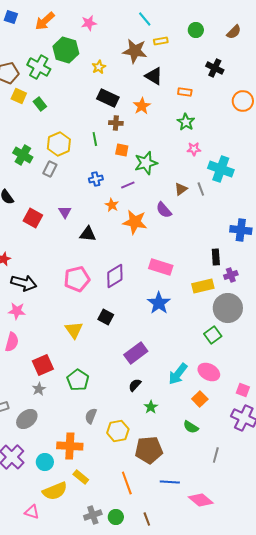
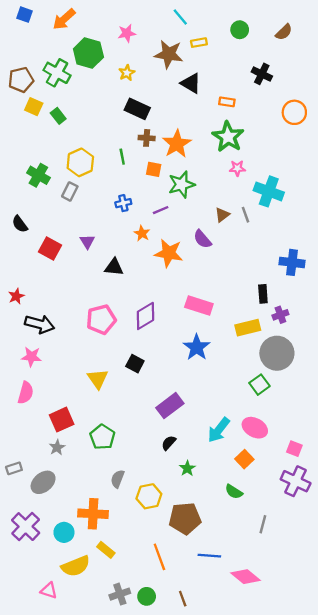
pink star: (89, 23) -> (127, 33), moved
orange star: (142, 106) -> (177, 144), moved, size x1.4
green star: (186, 122) -> (228, 137), size x1.5

